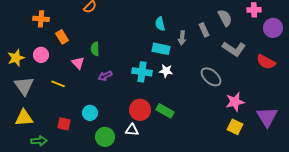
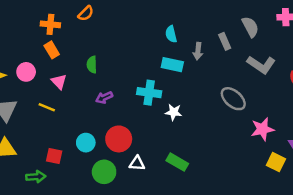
orange cross: (41, 19) -> (50, 24), moved
pink triangle: (78, 63) -> (59, 82), moved
white star: (166, 71) -> (174, 112), moved
red circle: (140, 110) -> (119, 139), moved
green rectangle: (165, 111) -> (177, 162), moved
yellow square: (235, 127) -> (276, 162), moved
green arrow: (39, 141) -> (36, 177), moved

